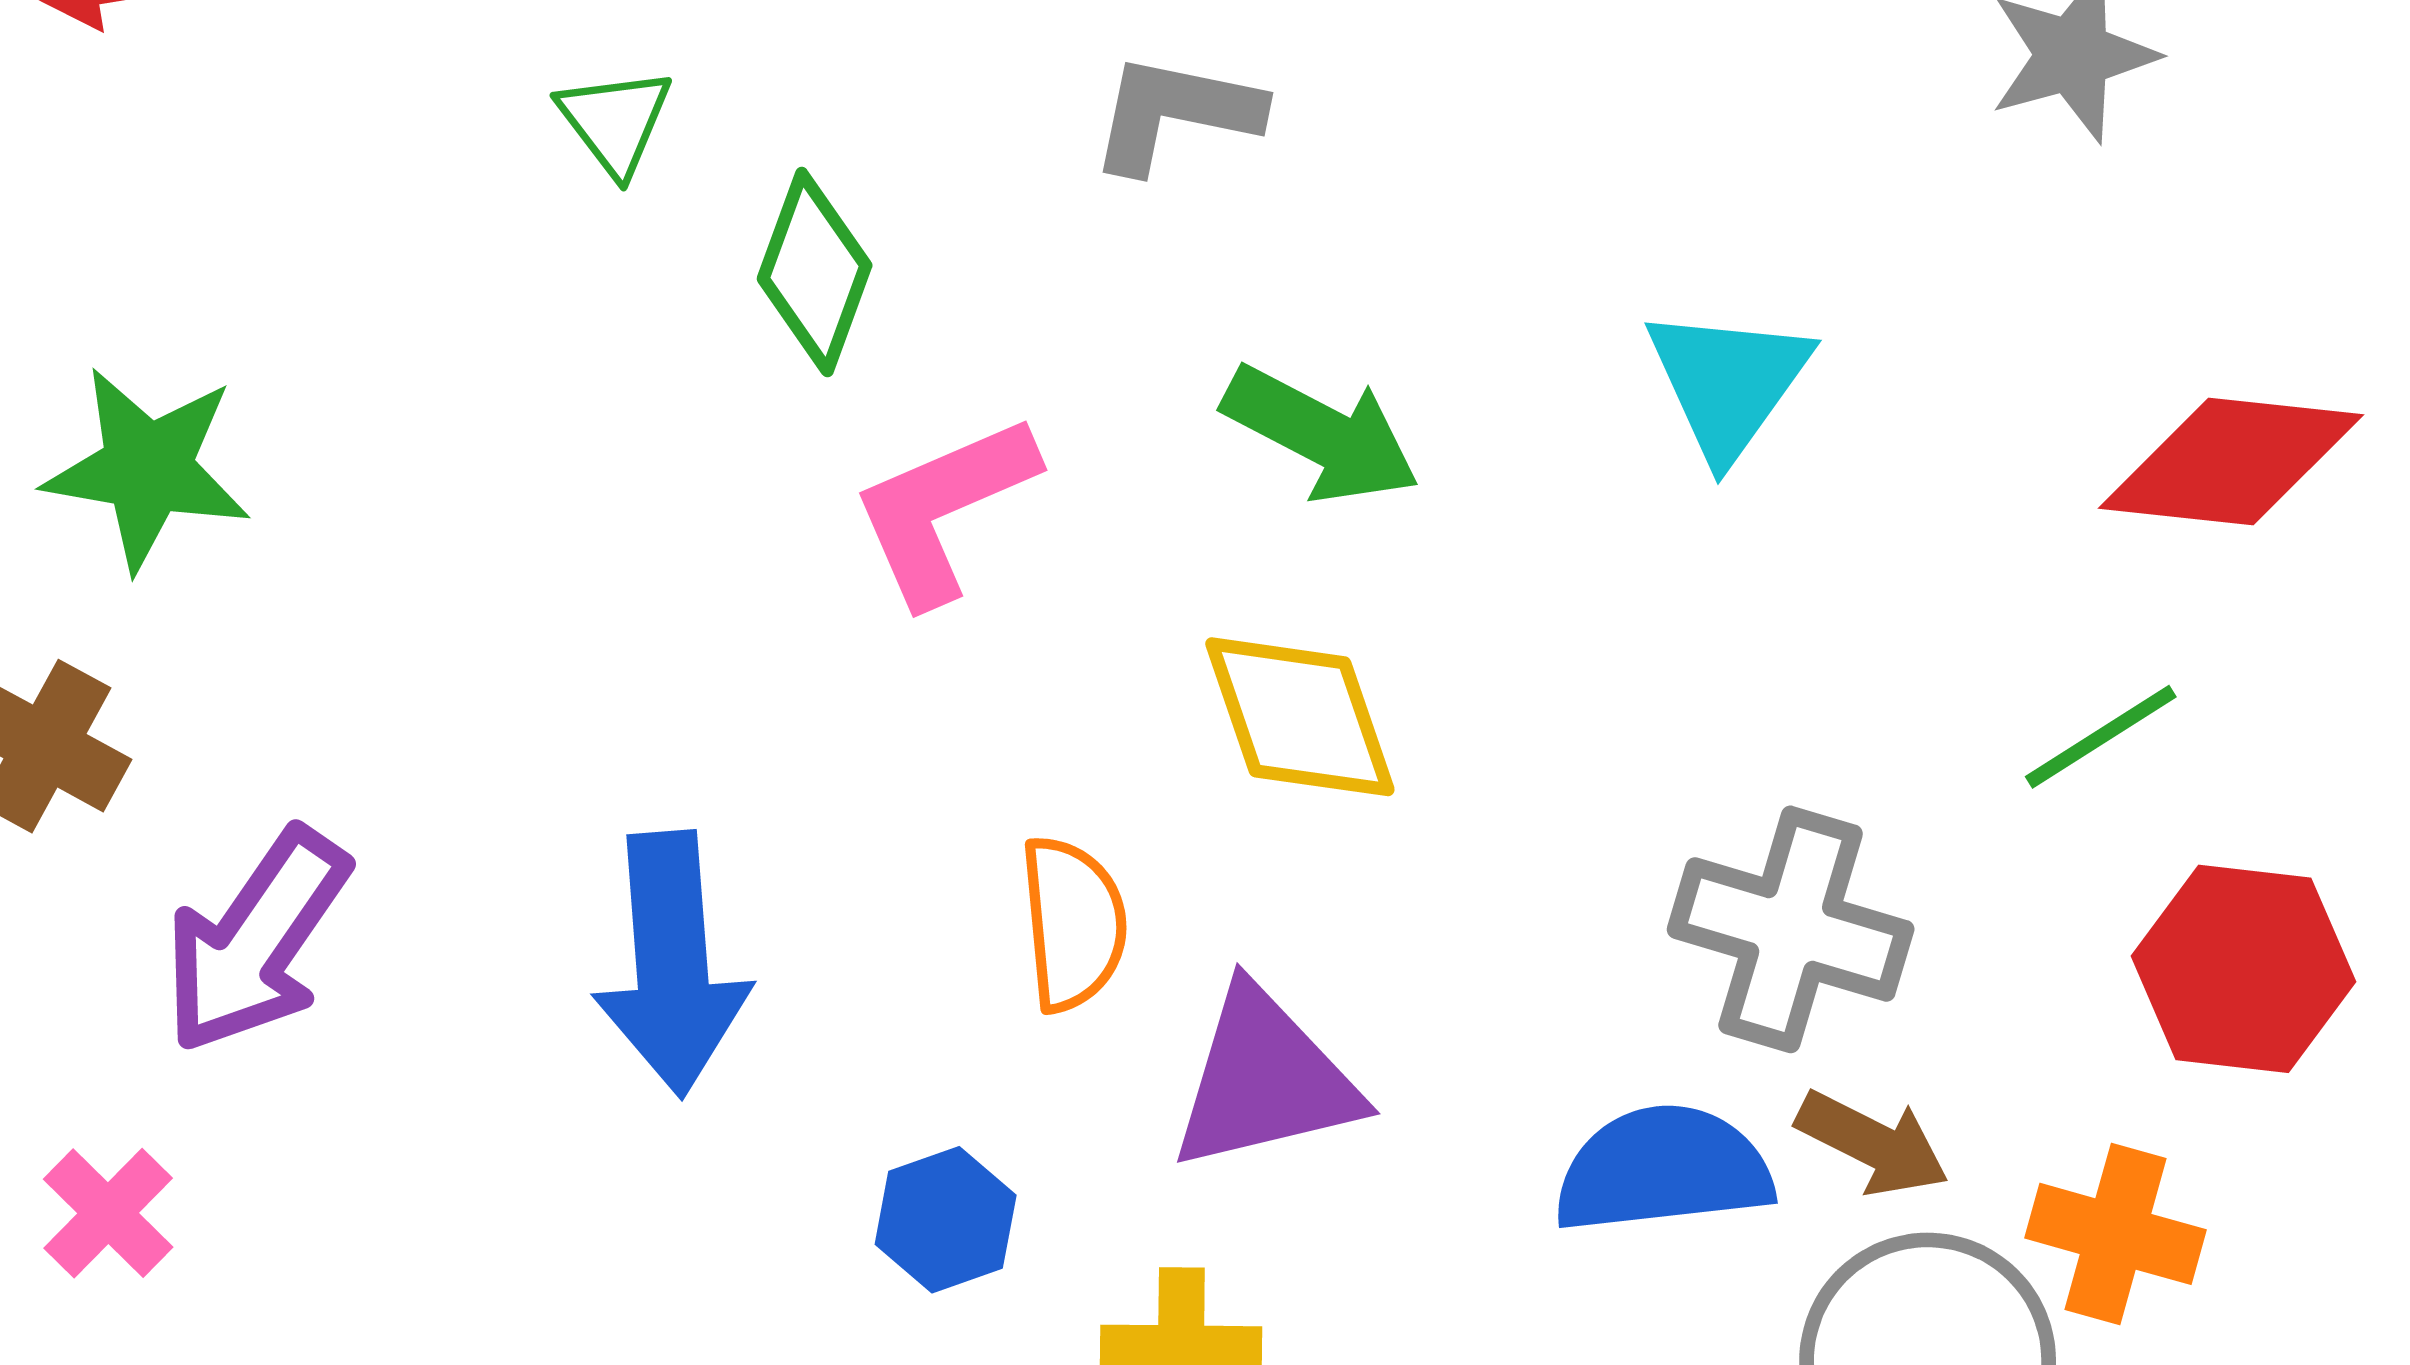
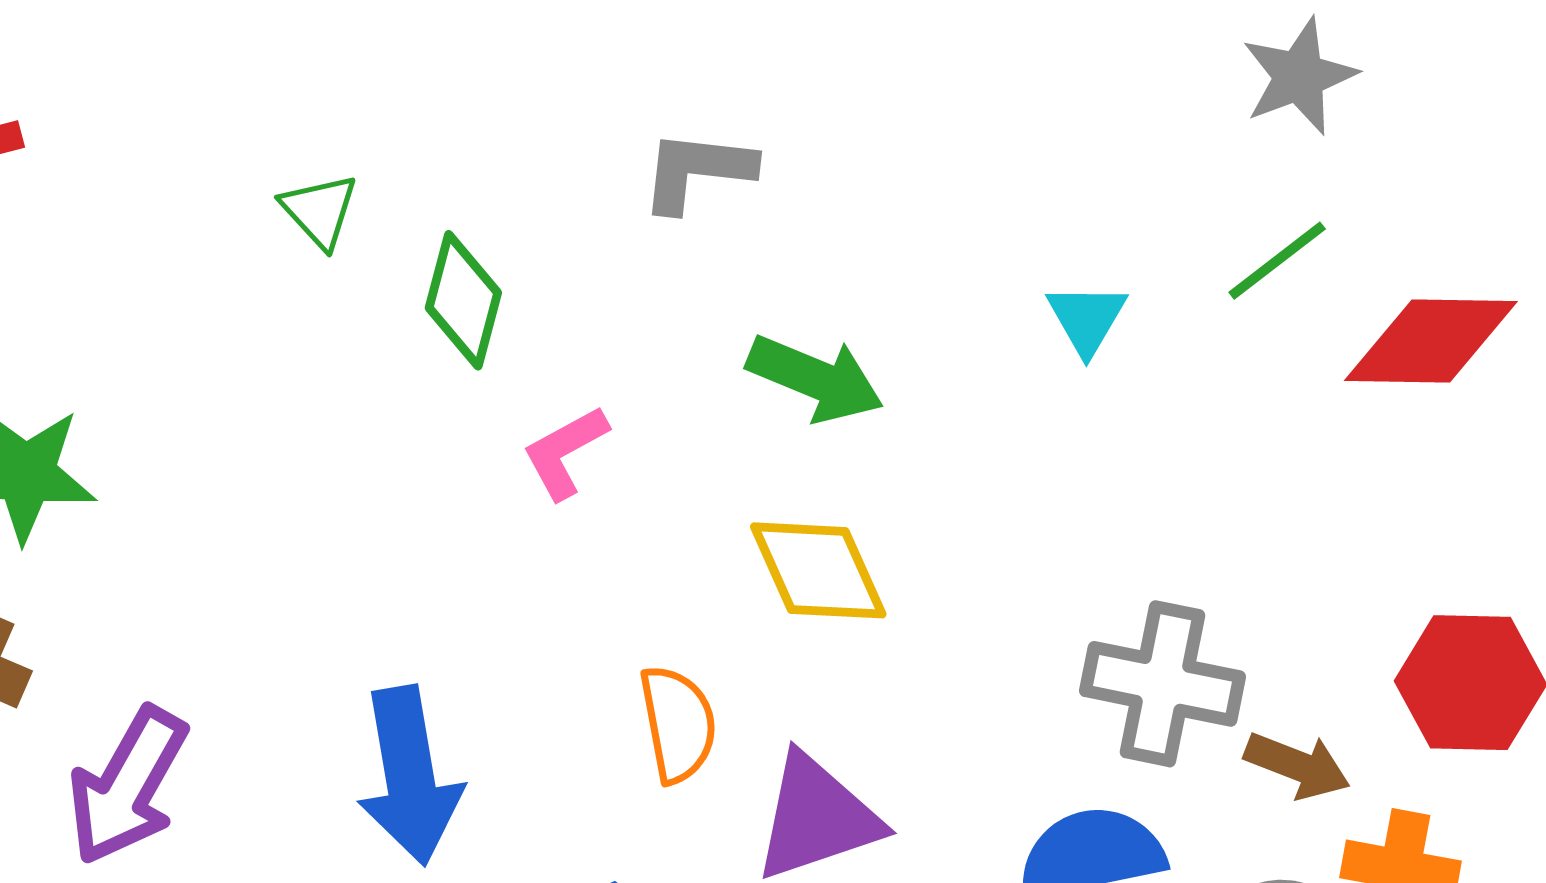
cyan triangle: (1728, 383) -> (1087, 319), size x0.7
pink L-shape: (944, 509) -> (565, 452), size x0.7
green line: (2101, 737) -> (1277, 261), moved
brown arrow: (1873, 1143) -> (1297, 765), moved

